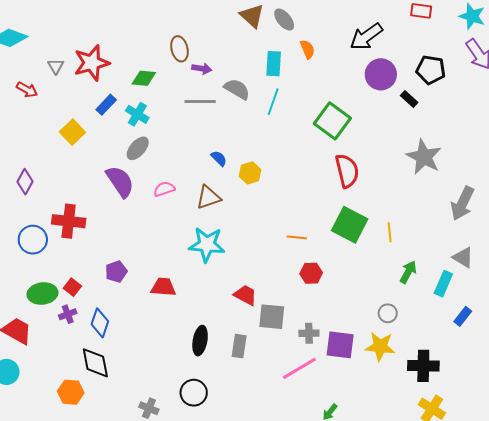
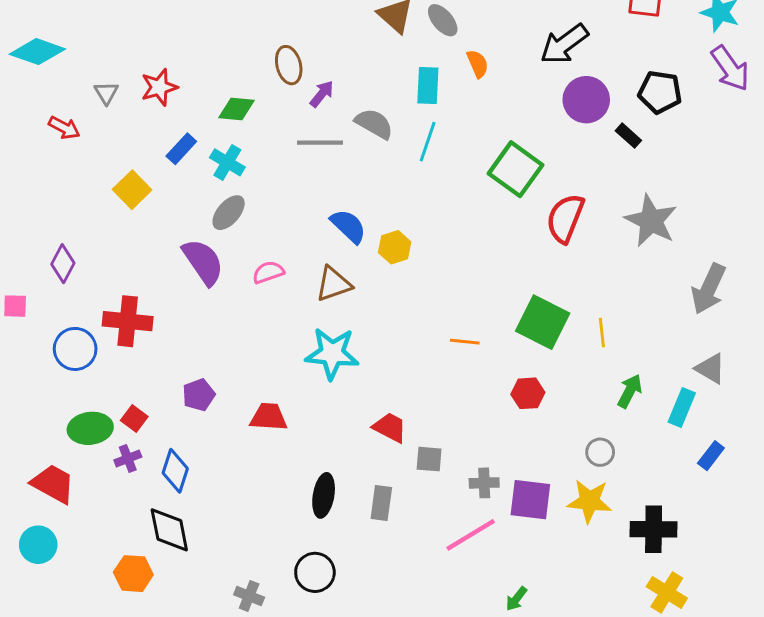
red star: (92, 63) -> (159, 87), size x0.7
purple arrow: (202, 69) -> (322, 94), turned -60
blue semicircle: (219, 158) -> (348, 226), size x1.5
red semicircle: (347, 171) -> (565, 218), moved, turned -144
red hexagon: (311, 273) -> (528, 393), moved
gray square: (272, 317) -> (429, 459), size x0.7

